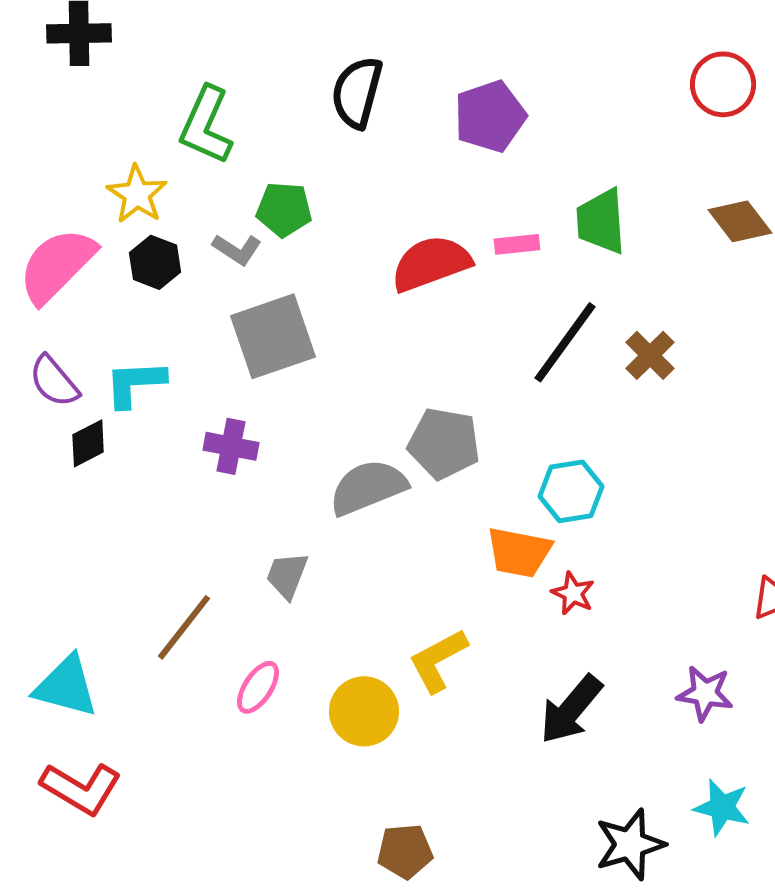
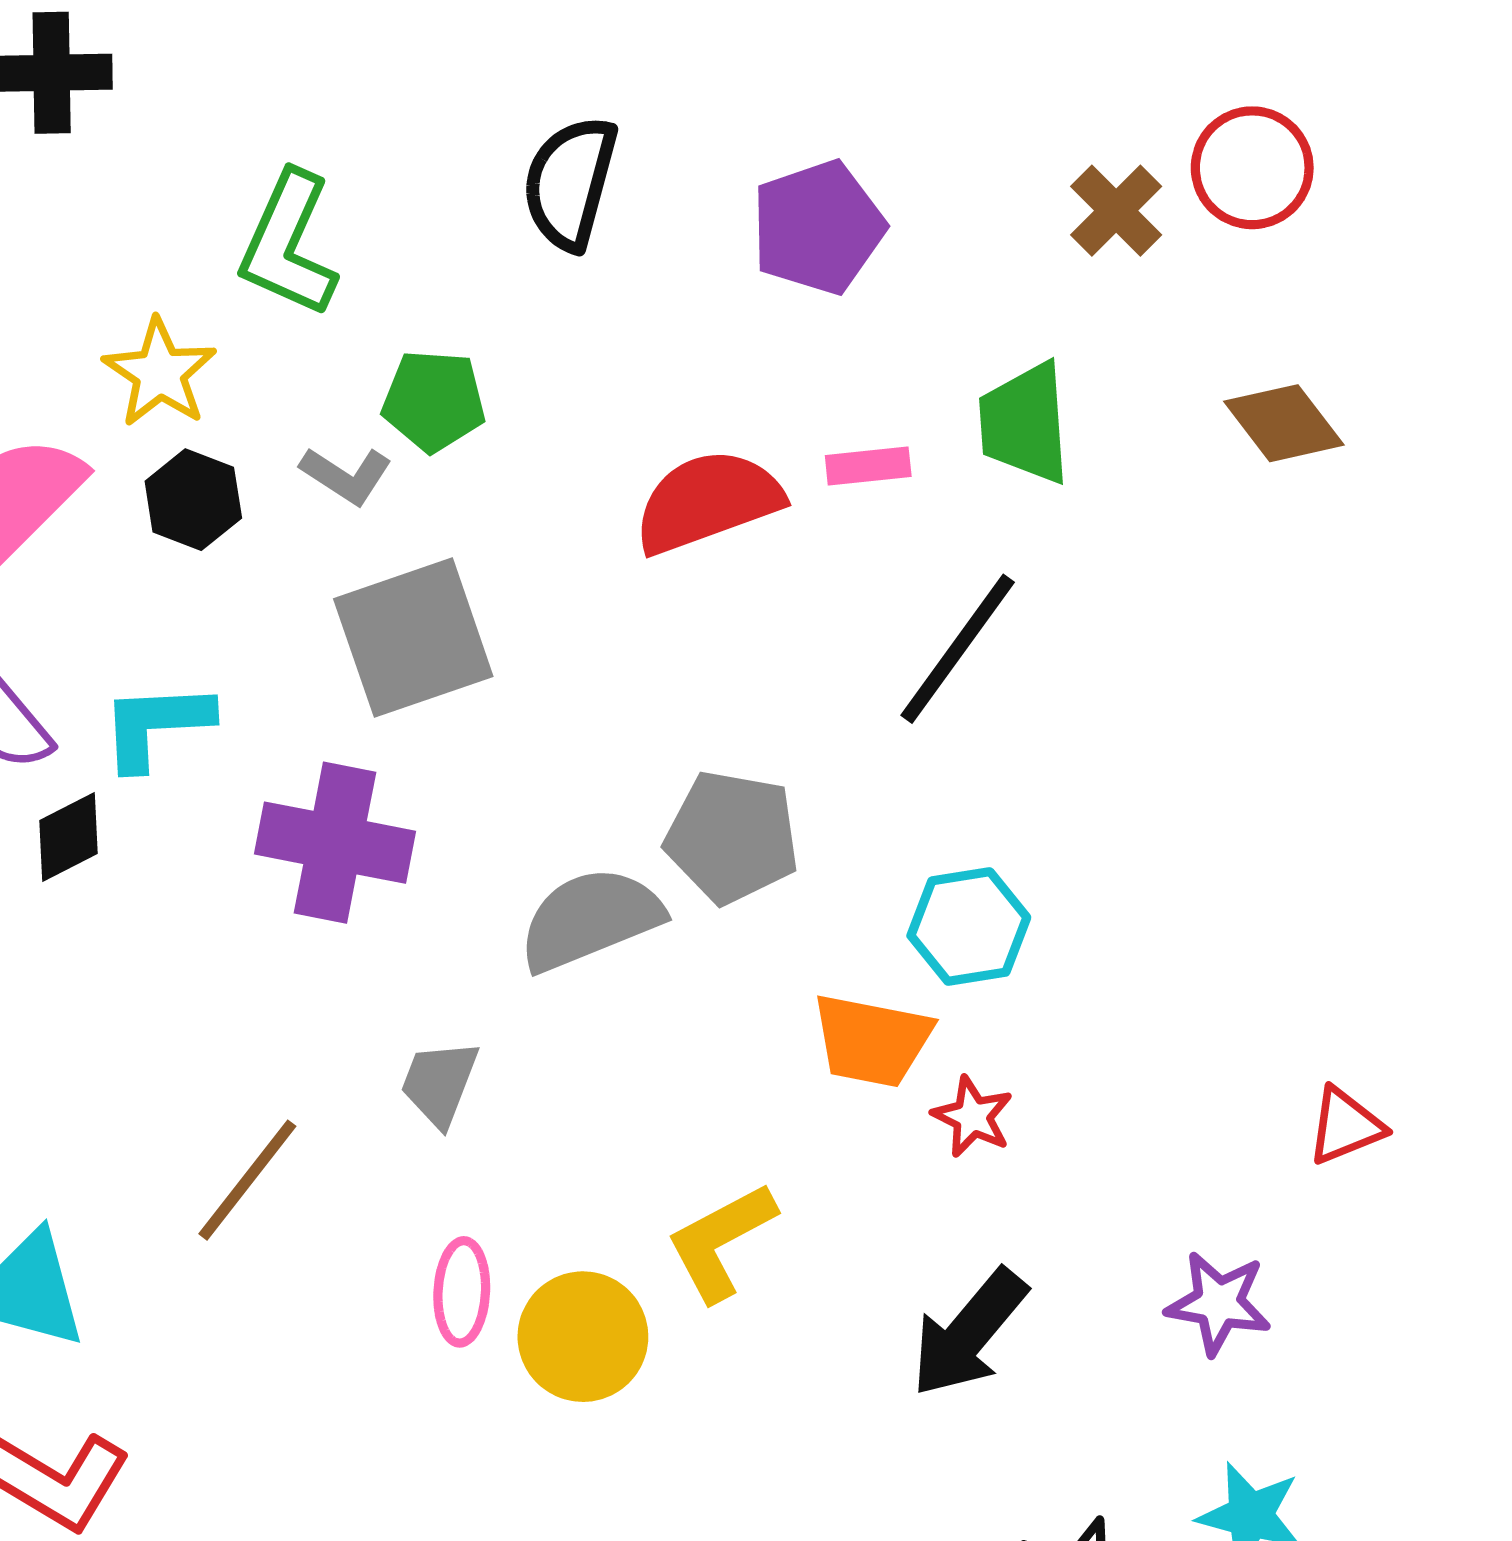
brown cross: (650, 355) -> (1116, 211), moved
purple cross: (231, 446) -> (335, 843), size x1.5
pink ellipse: (258, 687) -> (462, 1292), moved, turned -30

